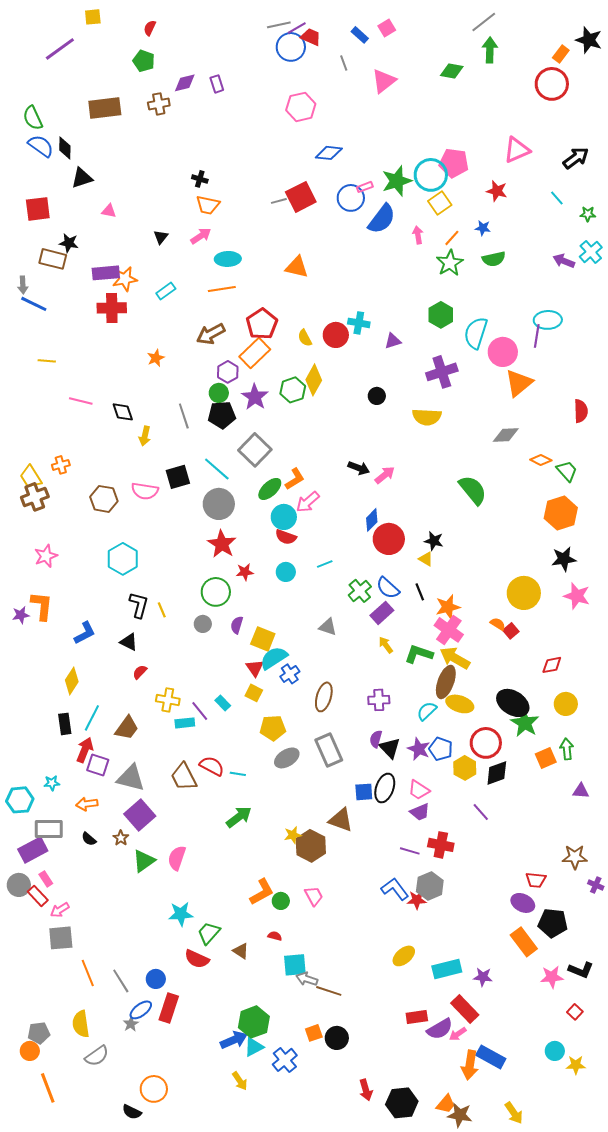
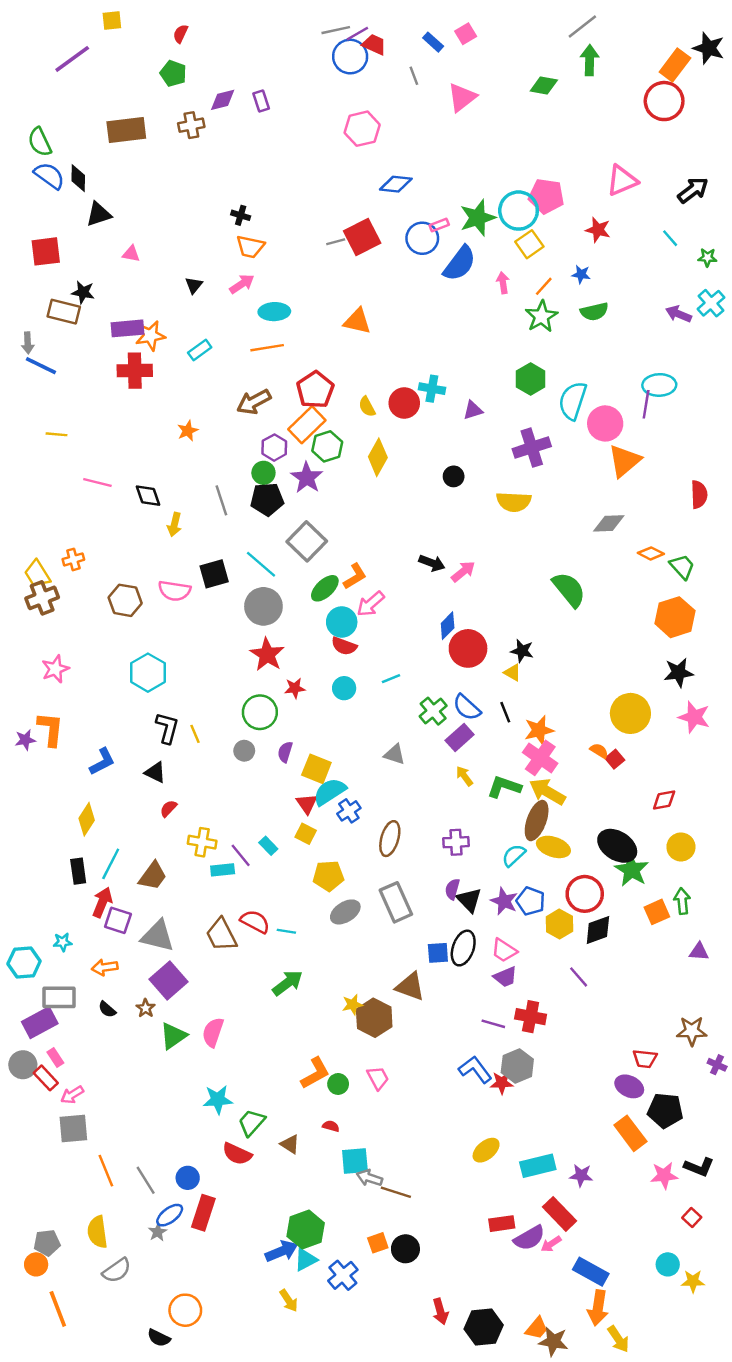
orange rectangle: (561, 54) -> (675, 65), size x1.5
green hexagon: (293, 390) -> (327, 446), moved
orange arrow: (470, 1065) -> (598, 1308), moved

